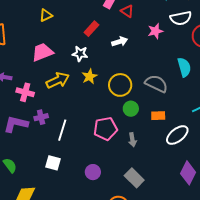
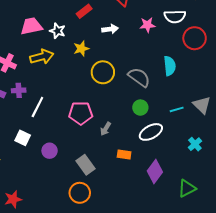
white star: (80, 54) -> (57, 31), moved
yellow star: (90, 76) -> (81, 49), moved
green circle: (131, 109) -> (140, 108), moved
orange rectangle: (158, 116) -> (124, 155), moved
gray arrow: (132, 140) -> (106, 129), turned 32
purple circle: (93, 172) -> (50, 151), moved
gray rectangle: (134, 178) -> (85, 165), moved

